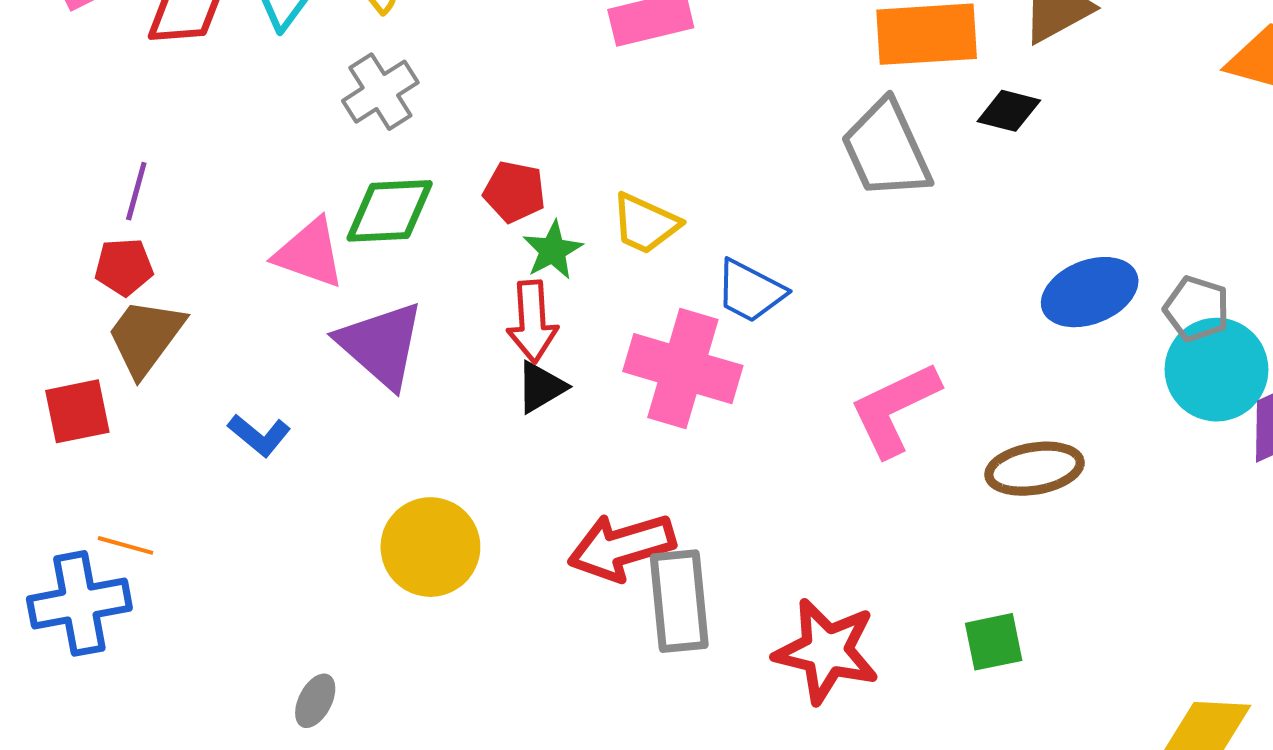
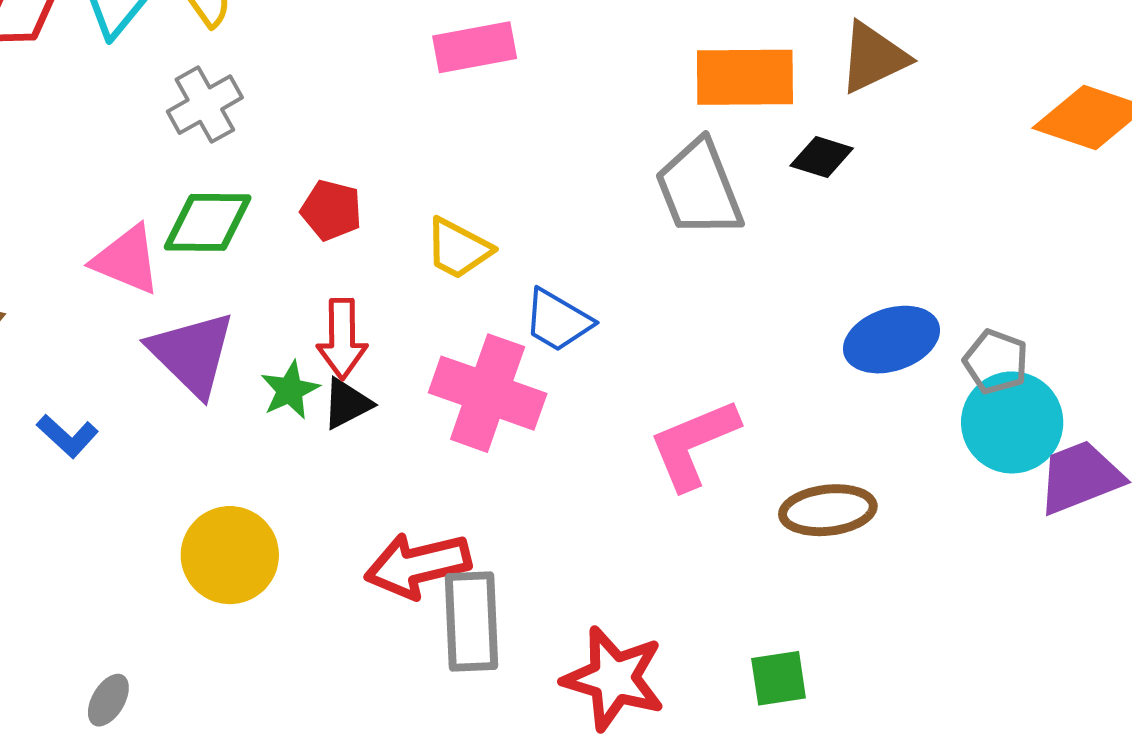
green star: (553, 250) -> (290, 390), moved

